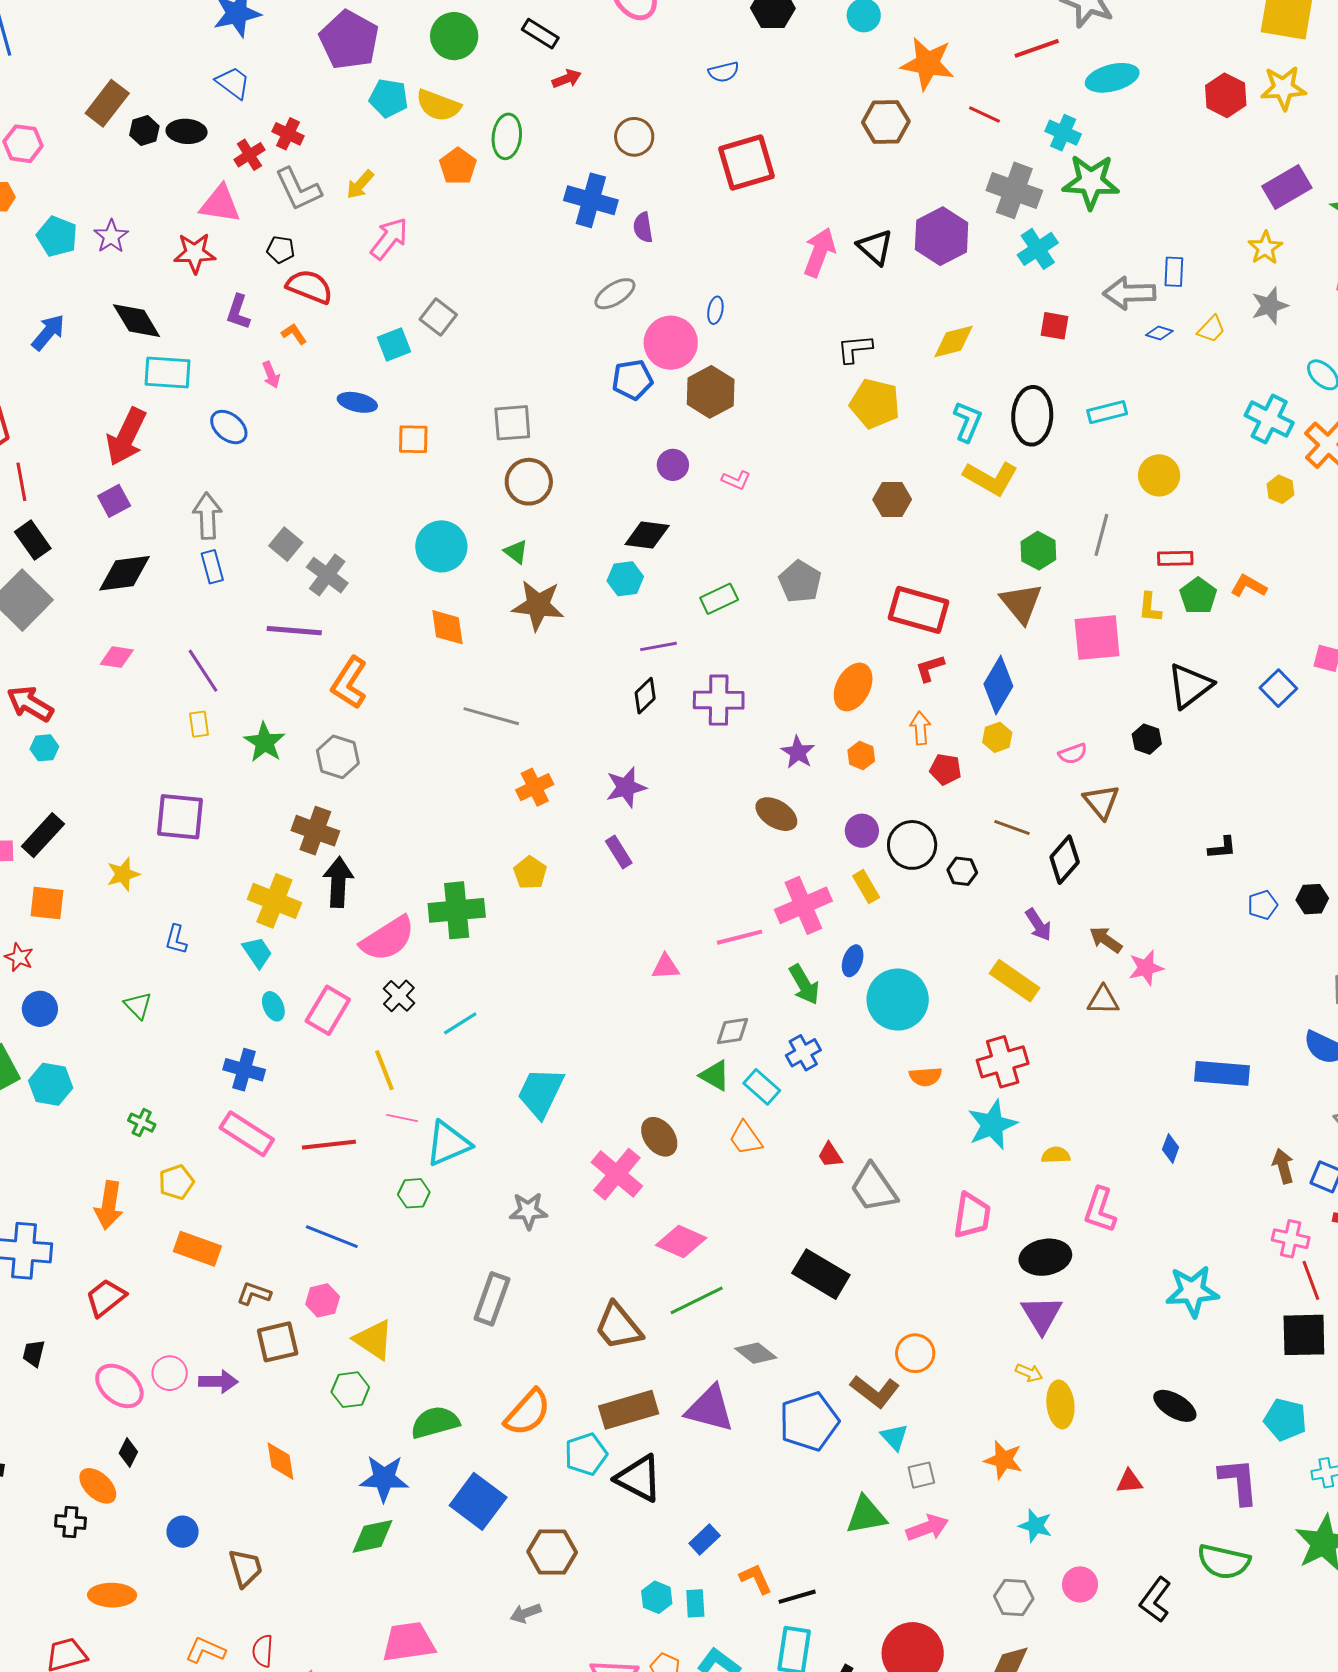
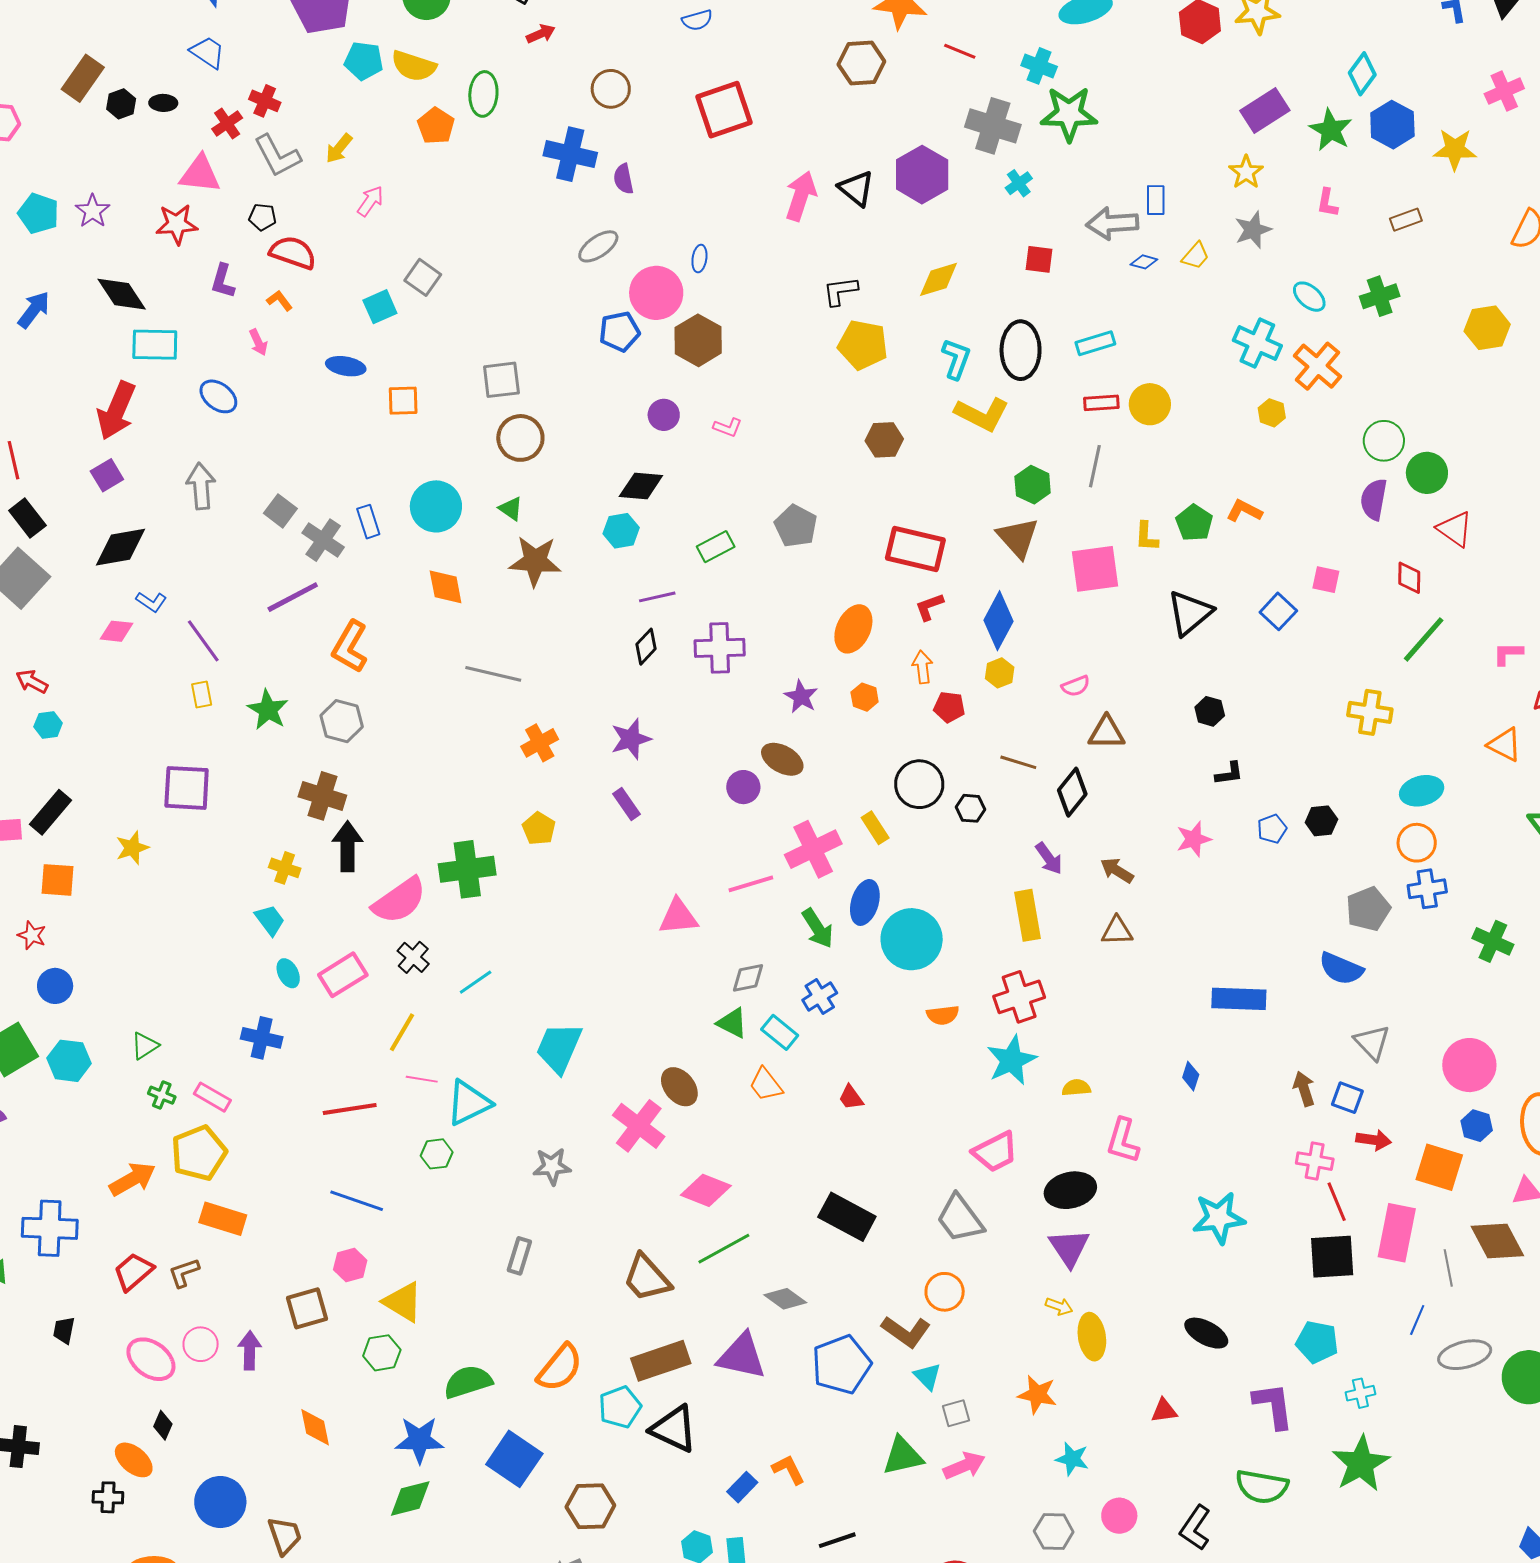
black ellipse: (187, 131) -> (163, 103), size x0.7
pink arrow: (389, 238) -> (370, 201), size x0.7
cyan cross: (1038, 249) -> (1019, 183), size x0.7
red rectangle: (1175, 558) -> (1101, 403), moved
blue rectangle: (212, 567) -> (368, 522), moved
purple line: (294, 631) -> (293, 597), turned -30
red arrow: (30, 704) -> (32, 682), size x0.7
black hexagon: (1147, 739) -> (1210, 711), moved
brown triangle: (1101, 802) -> (1106, 733), turned -48
purple circle: (862, 831) -> (743, 787), moved
yellow cross: (274, 901) -> (285, 868), size x0.6
blue L-shape: (176, 939) -> (151, 602), moved, turned -68
blue ellipse: (853, 961) -> (865, 902), size x1.4
pink triangle: (666, 967) -> (678, 917), size x1.4
pink star: (1146, 968) -> (1194, 839), moved
yellow rectangle: (1015, 981) -> (1028, 915), turned 48
green triangle: (138, 1005) -> (145, 1046), moved, turned 44
pink rectangle: (328, 1010) -> (343, 975), turned 30
yellow line: (384, 1070) -> (402, 1032), turned 54
pink rectangle: (247, 1134) -> (212, 1097), moved, size x0.7
yellow pentagon: (176, 1182) -> (199, 1153), size x1.6
gray trapezoid: (874, 1188) -> (960, 1218), moved
orange arrow: (109, 1205) -> (132, 1179), turned -126
pink trapezoid: (972, 1216) -> (995, 1152), turned 57
brown L-shape: (254, 1294) -> (184, 1273), moved, turned -36
gray rectangle: (492, 1299) -> (519, 1256), size x0.7
purple arrow: (218, 1382) -> (250, 1350), turned -87
blue circle: (183, 1532) -> (220, 1502), size x1.6
orange L-shape: (756, 1579) -> (788, 1470), moved

